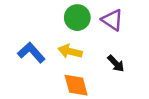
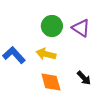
black arrow: (116, 63) -> (84, 78), moved

